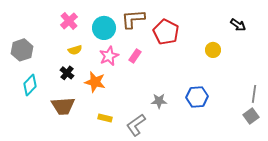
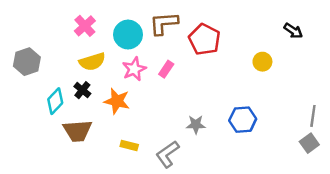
yellow semicircle: (75, 50) -> (92, 62), size x1.5
cyan diamond: (30, 85) -> (55, 101), moved

